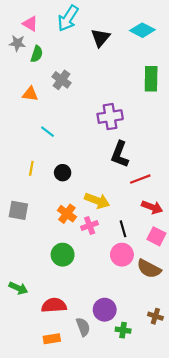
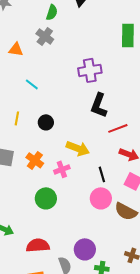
green semicircle: (37, 54) -> (52, 12), moved
orange cross: (67, 214) -> (35, 160), moved
pink cross: (90, 226) -> (62, 169), moved

